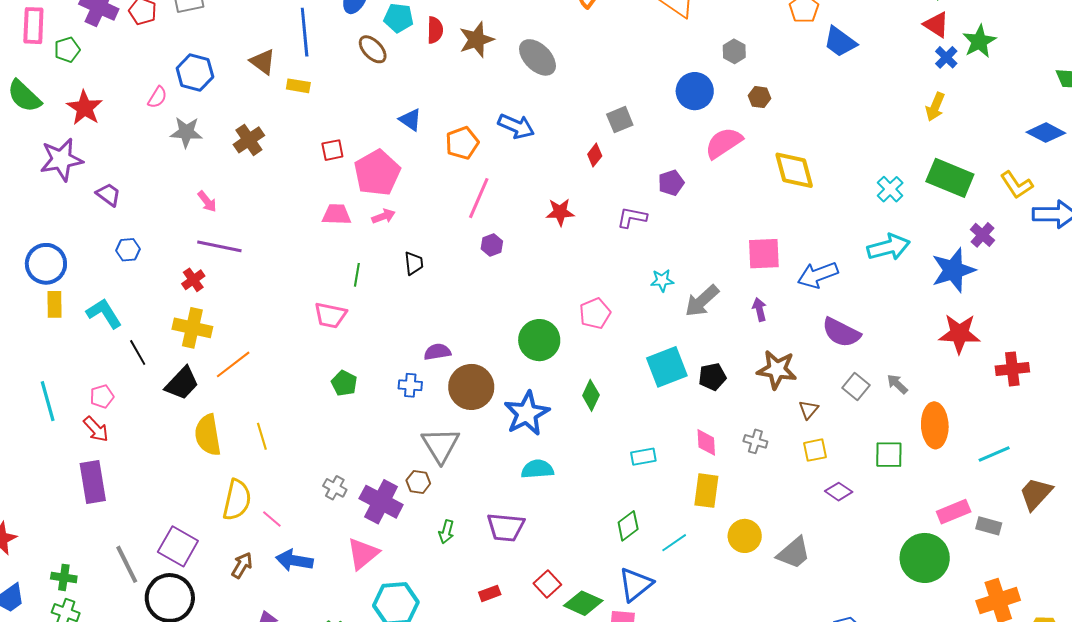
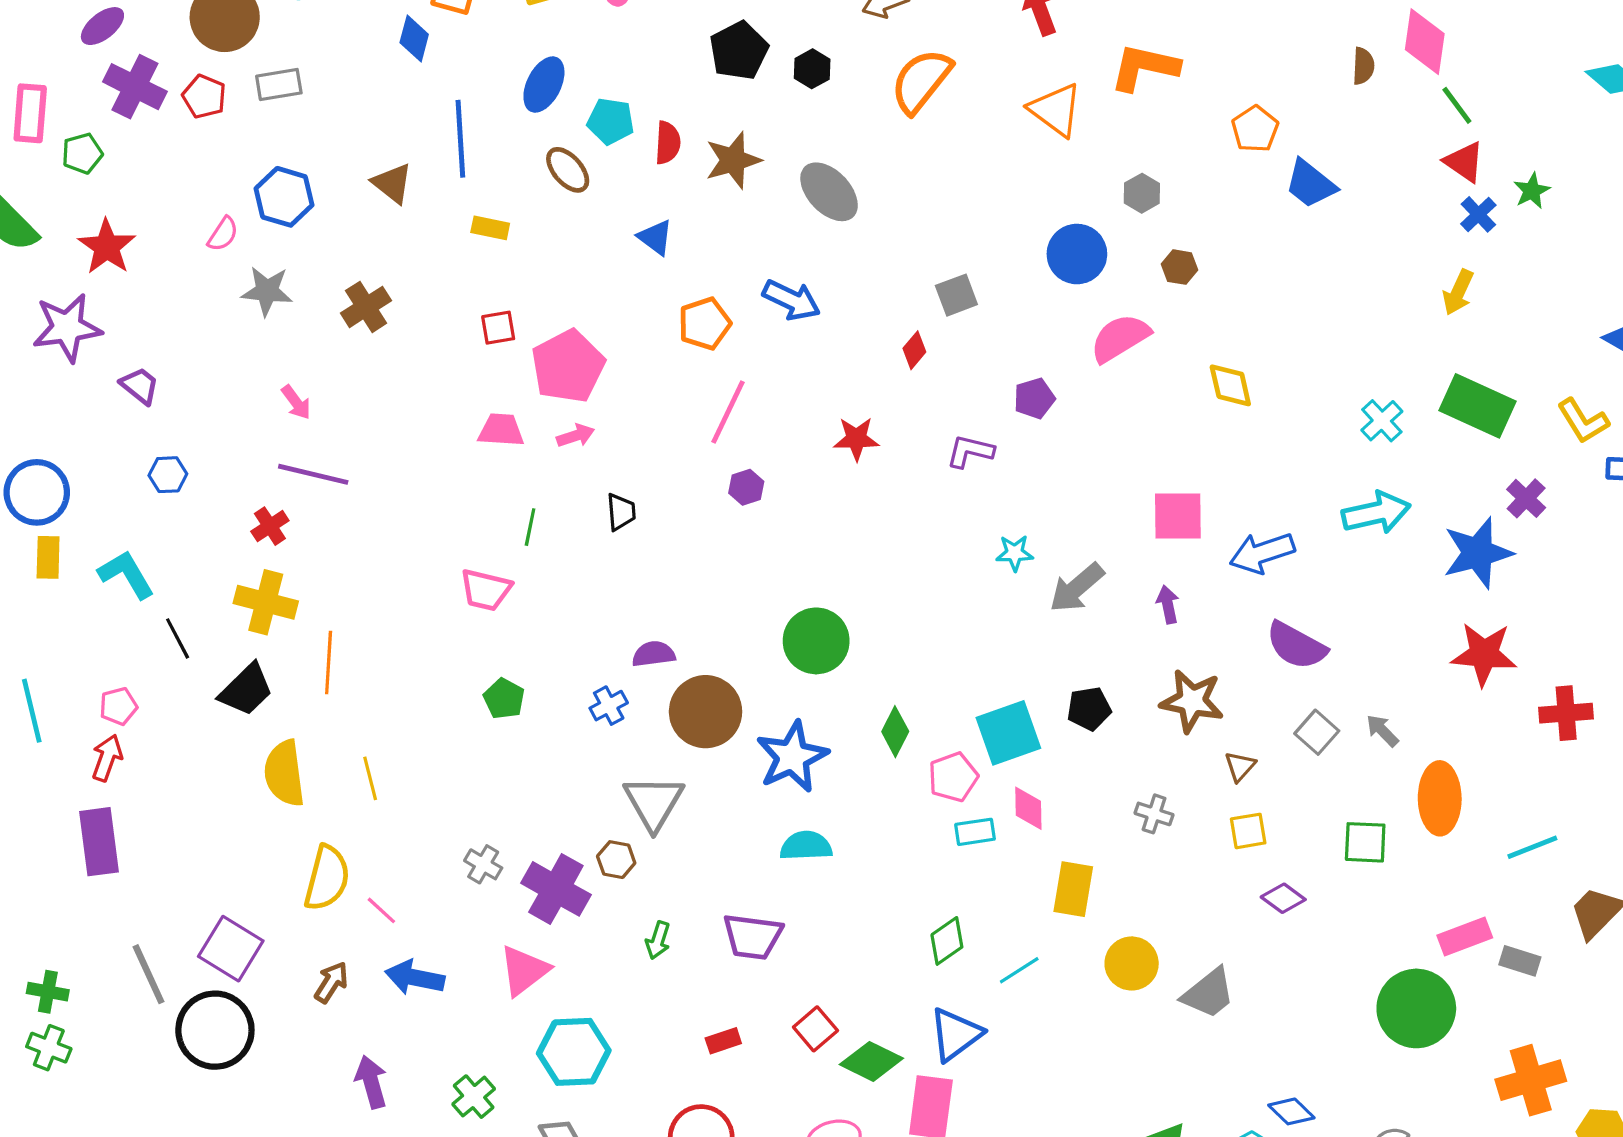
green star: (979, 41) -> (1532, 191), size x0.7
yellow rectangle: (298, 86) -> (490, 228), moved
blue triangle: (410, 120) -> (655, 237), moved
yellow diamond: (794, 170) -> (1230, 385), size x0.7
pink pentagon: (595, 313) -> (953, 777), moved
orange line: (233, 364) -> (329, 663), turned -51
cyan square: (667, 367) -> (1008, 733), moved
blue cross: (410, 385) -> (609, 706), turned -35
red arrow: (96, 429) -> (107, 758), turned -120
pink diamond: (706, 442) -> (1028, 808), moved

